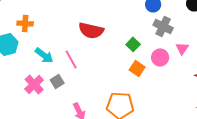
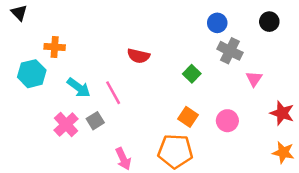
red semicircle: (91, 30) -> (138, 56), size x0.7
pink circle: (160, 57) -> (227, 121), moved
orange square: (137, 68) -> (188, 117), moved

